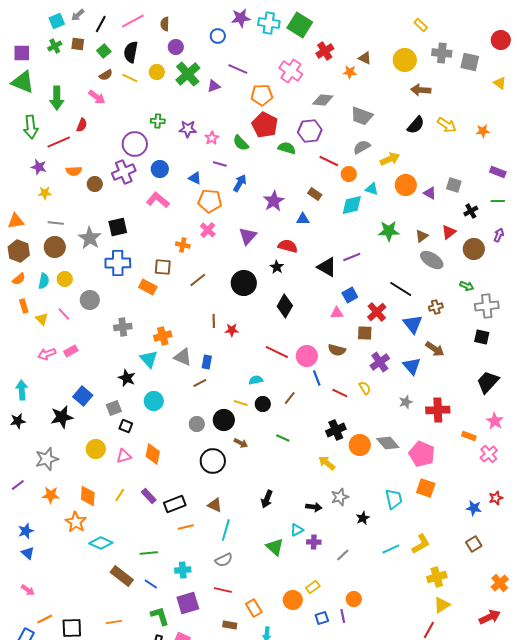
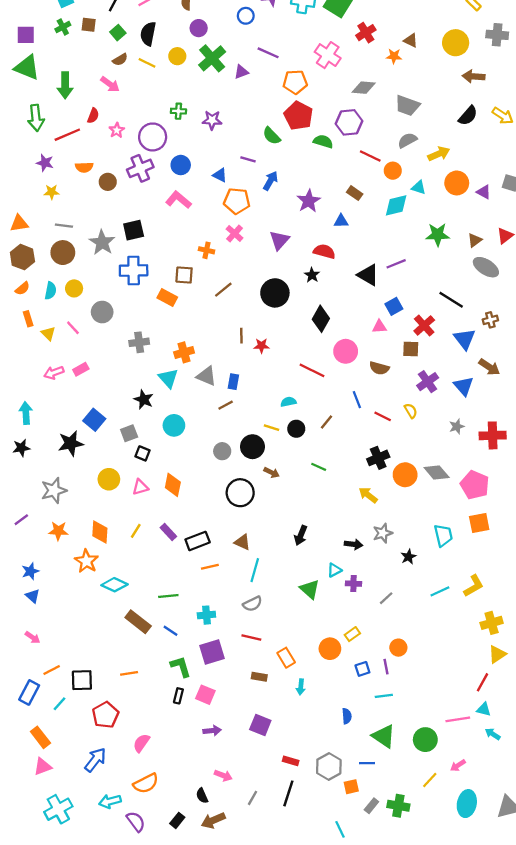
pink star: (212, 138) -> (117, 130), moved
pink circle: (307, 356) -> (346, 351), moved
orange square: (426, 488) -> (479, 523), turned -30

